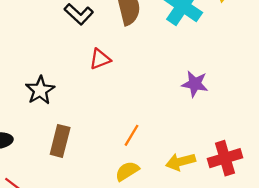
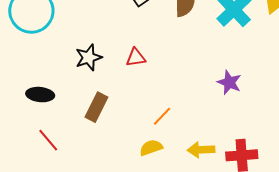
red triangle: (100, 59) -> (136, 57), moved

